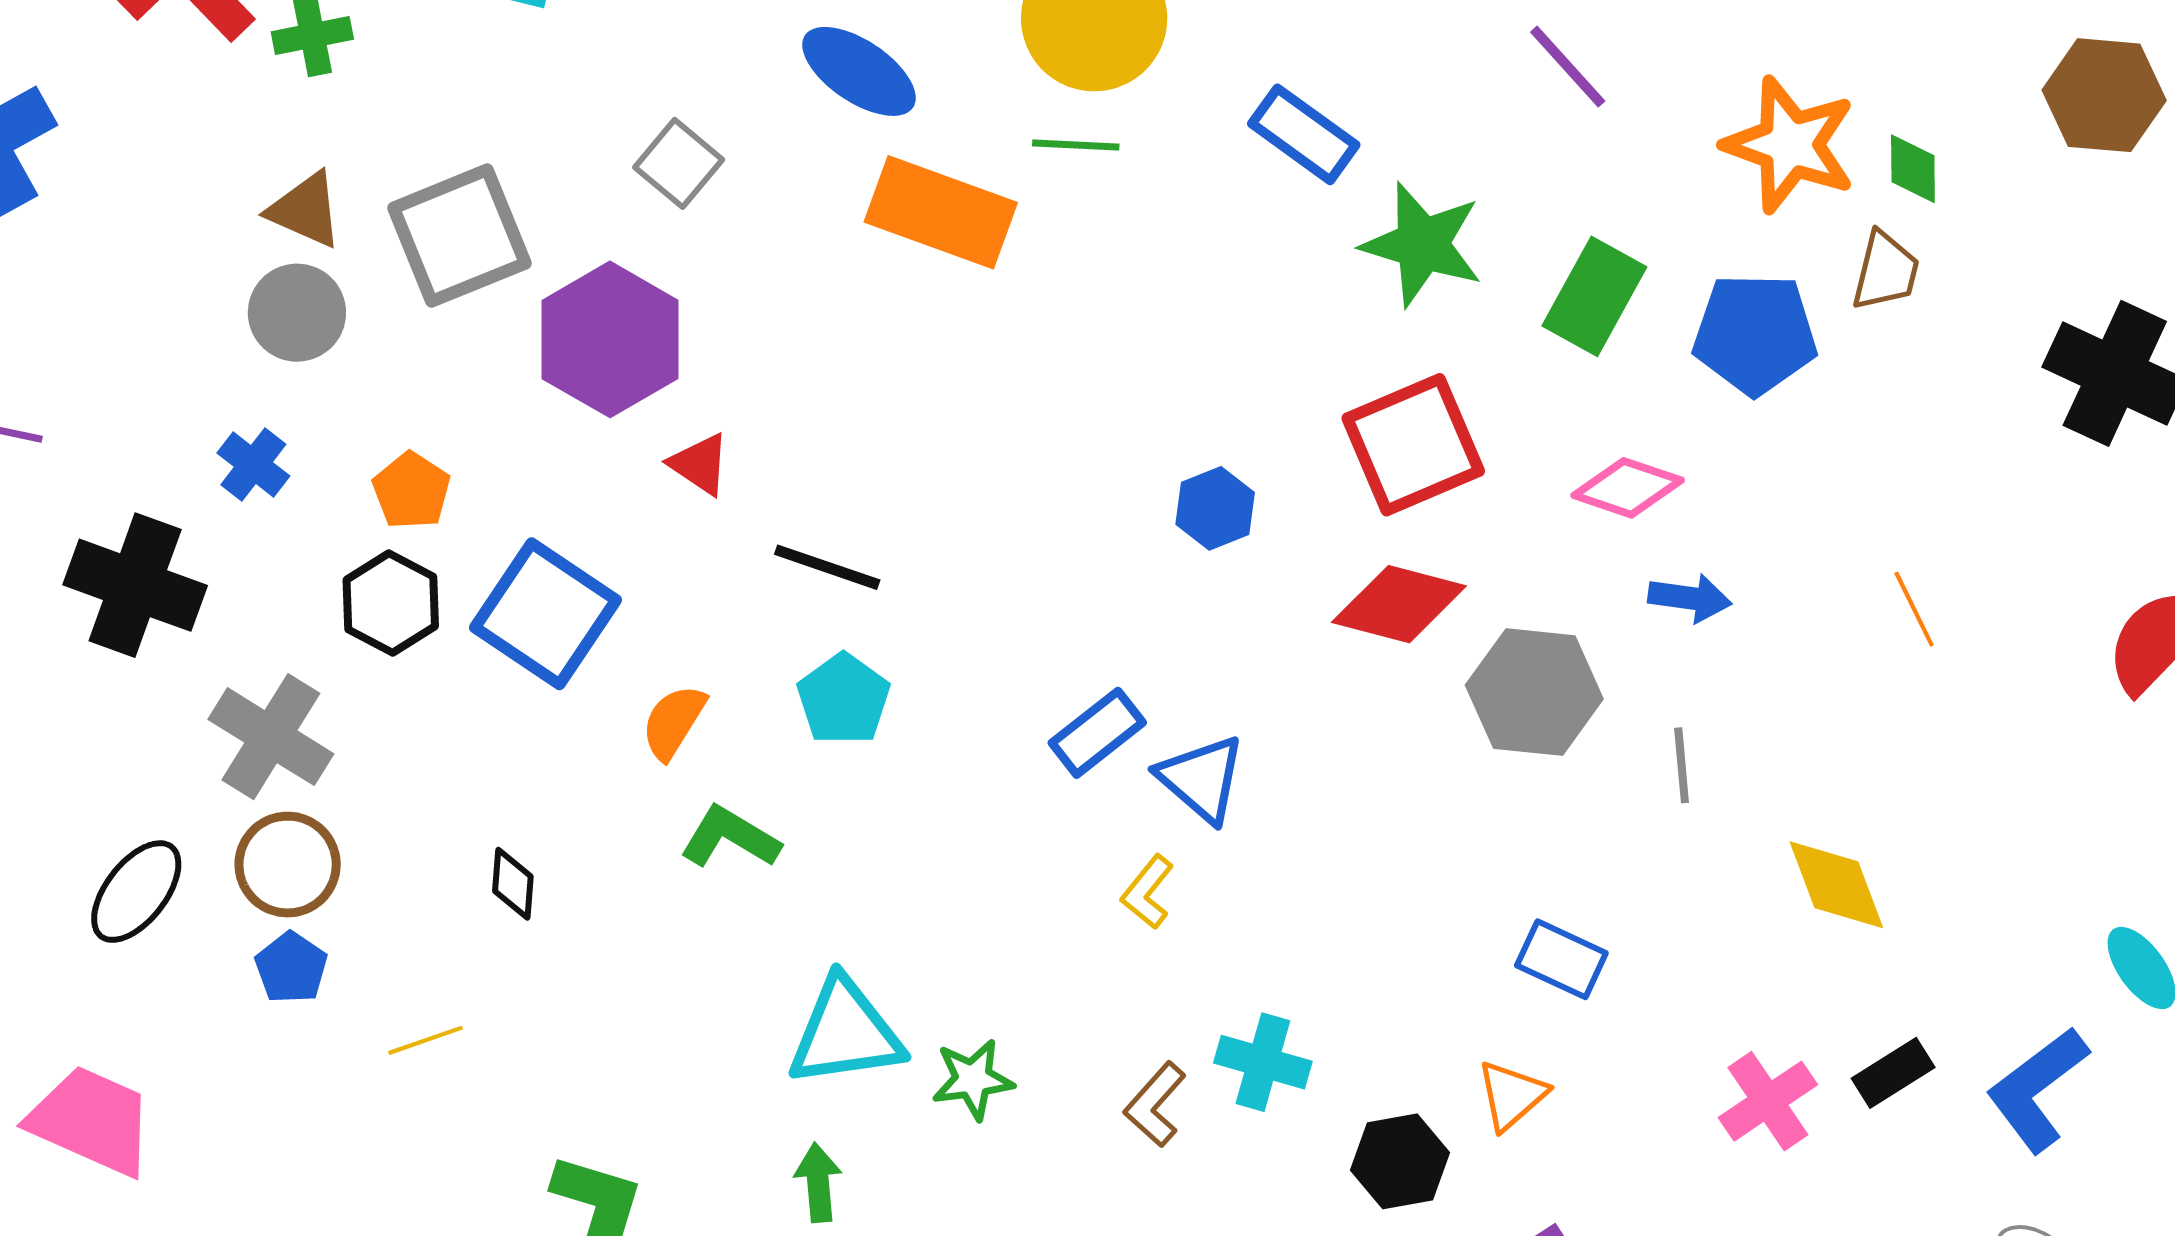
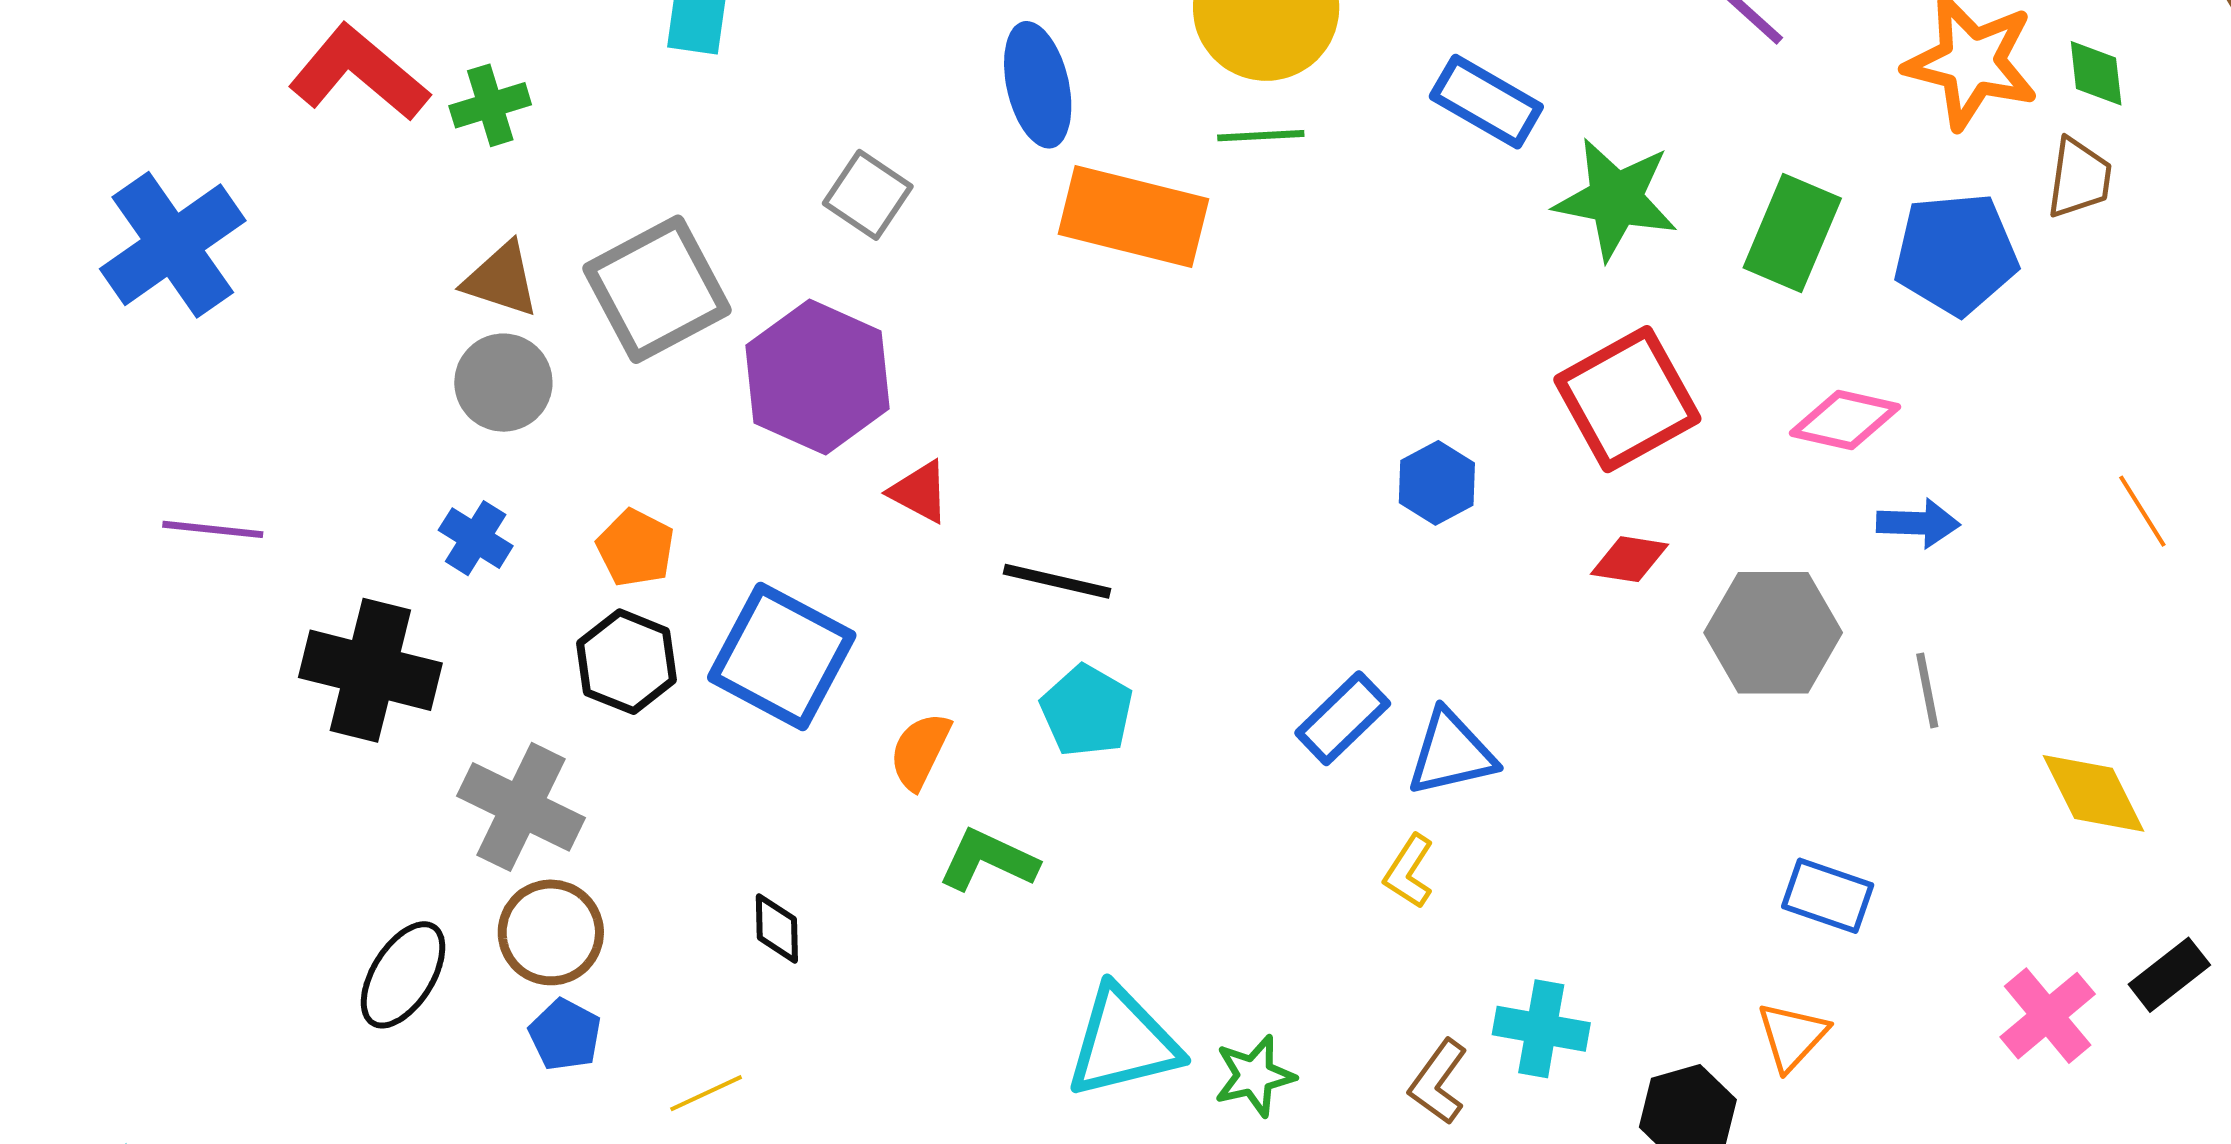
blue ellipse: (859, 71) -> (1038, 85), turned 49
red diamond: (1399, 604) -> (1629, 559), size x0.6
blue triangle: (1202, 779) -> (1451, 753), turned -48

